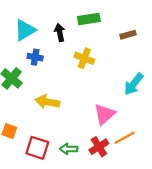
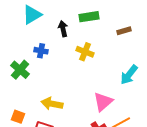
cyan triangle: (25, 30) -> (32, 15), moved
yellow arrow: (47, 102) -> (52, 104), moved

